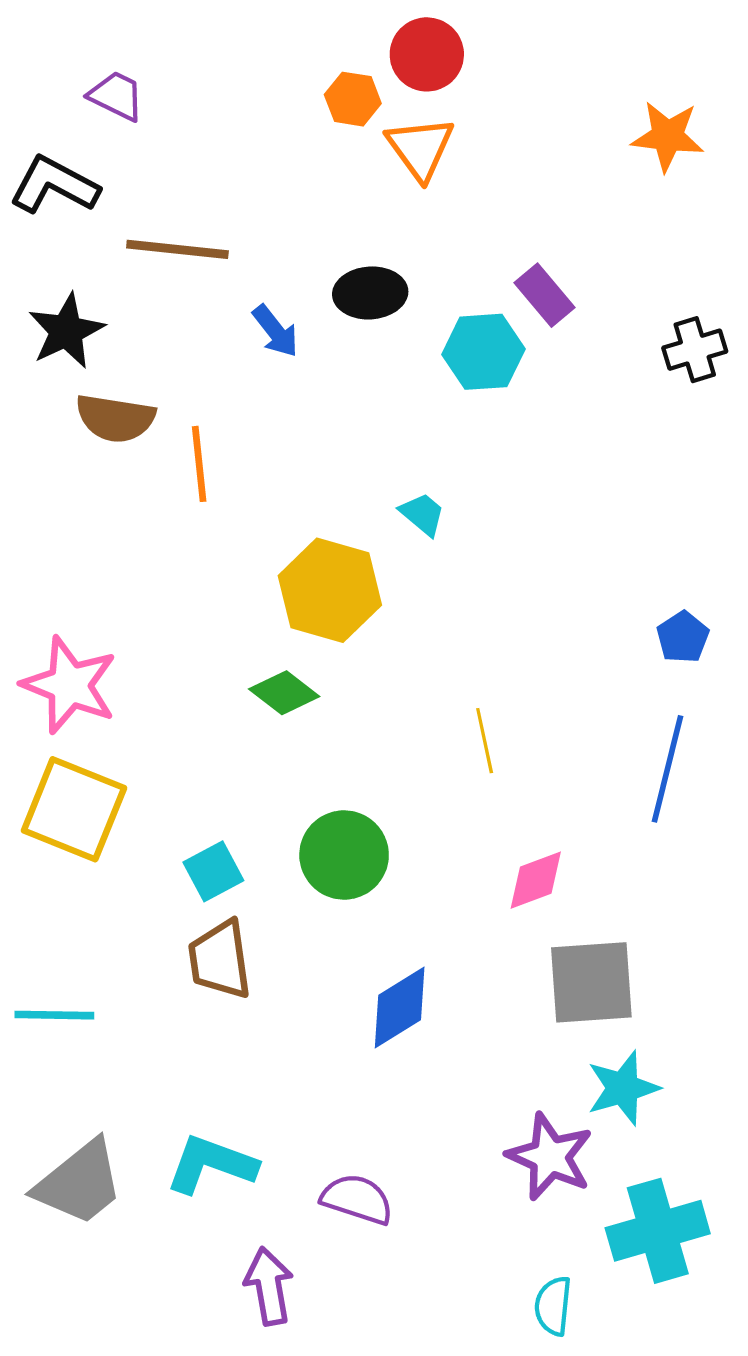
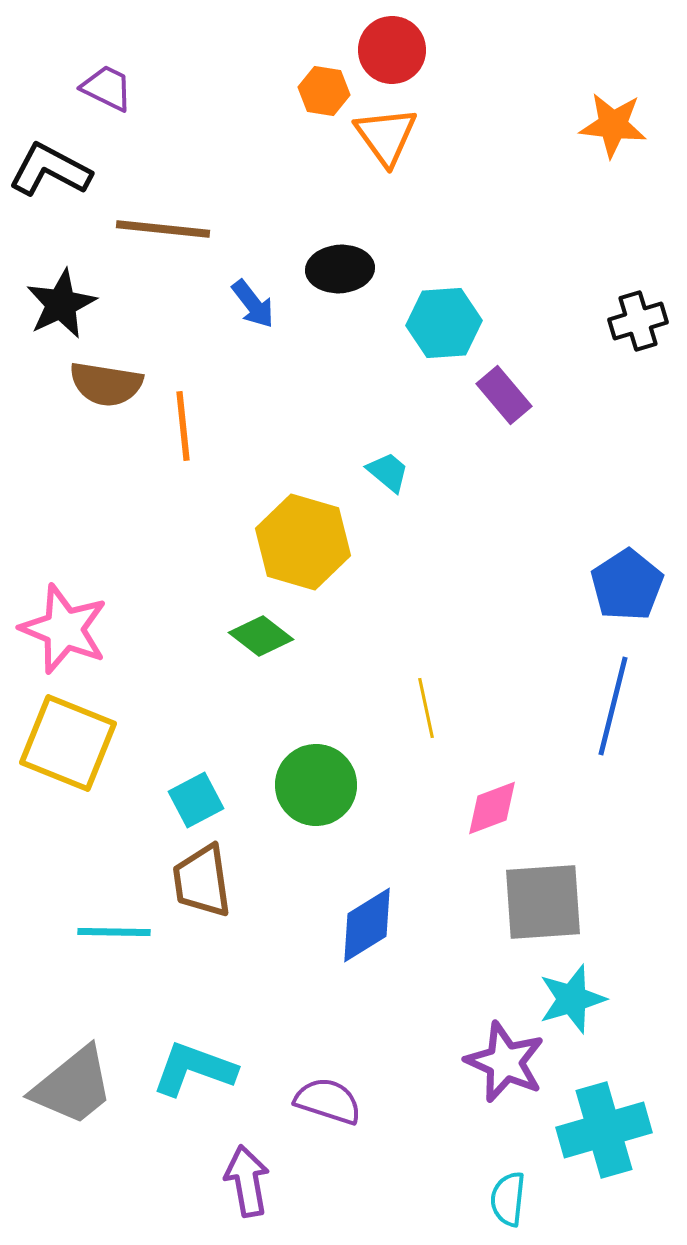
purple rectangle: (544, 295) -> (504, 395), moved
blue pentagon: (683, 637) -> (627, 585), size x1.5
yellow line: (485, 741) -> (426, 708), moved
cyan line: (54, 1015) -> (114, 932), moved

